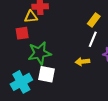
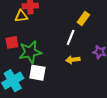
red square: (22, 33) -> (12, 42), moved
white line: (93, 39) -> (71, 37), moved

